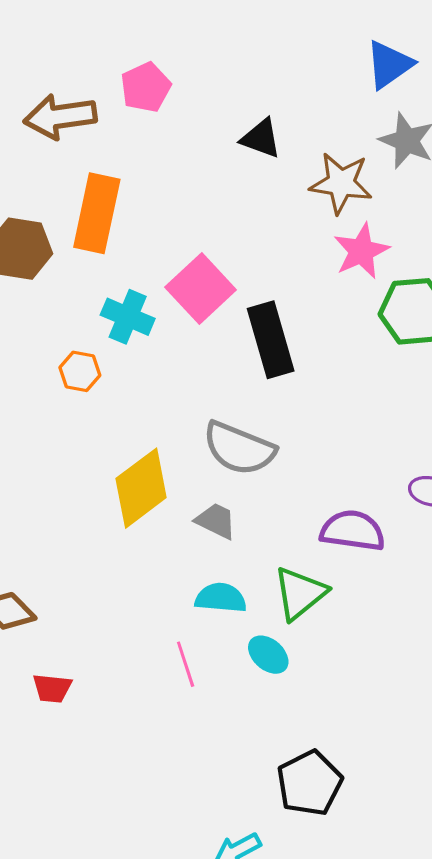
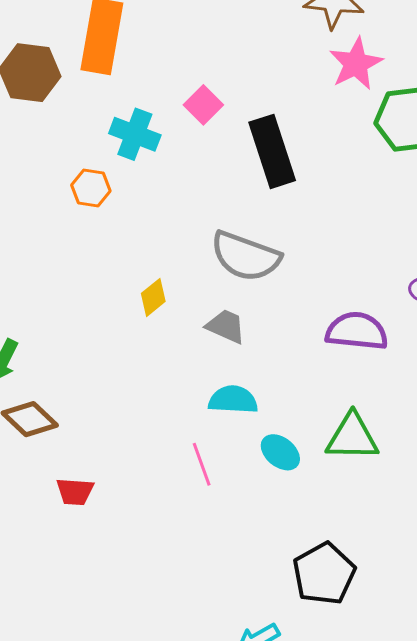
pink square: (201, 288) -> (203, 105), size x0.6
yellow diamond: (141, 488) -> (153, 297), size x0.5
green triangle: (300, 593) -> (352, 437), moved, turned 42

